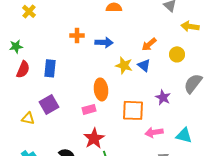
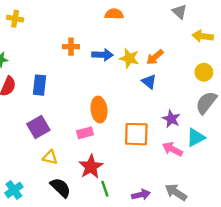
yellow cross: (29, 11) -> (15, 19), turned -32
yellow circle: (177, 54) -> (204, 72), moved
yellow star: (124, 65) -> (129, 58), moved
yellow triangle: (28, 118) -> (50, 157), moved
pink arrow: (154, 132) -> (172, 149), moved, turned 36
cyan triangle: (184, 135) -> (196, 138), moved, turned -42

